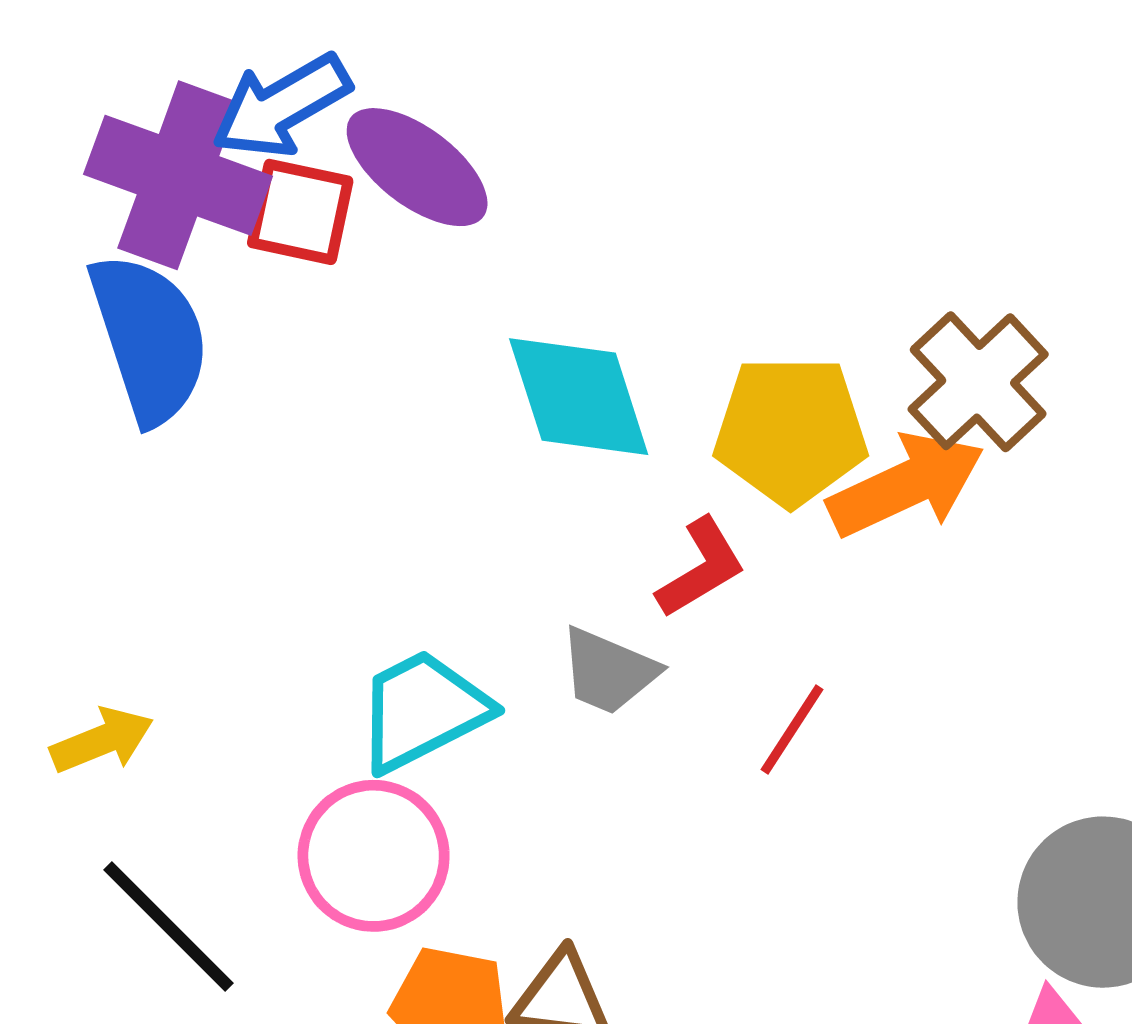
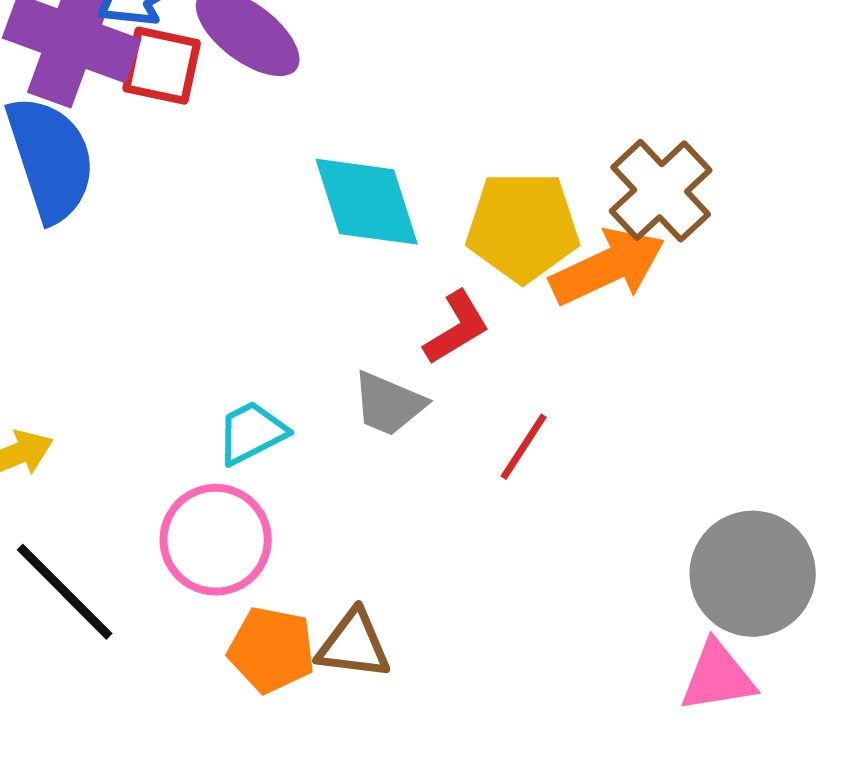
cyan trapezoid: (422, 710) -> (252, 433), size x0.7

